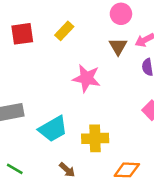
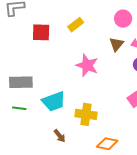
red square: (22, 34) -> (41, 32), moved
green line: (15, 169) -> (19, 108), moved, turned -32

